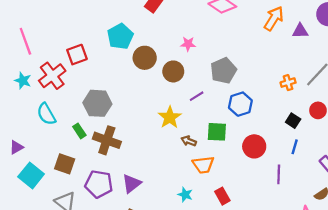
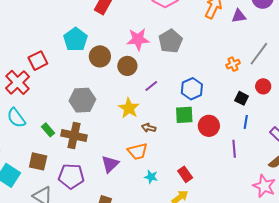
pink star: (188, 44) -> (138, 39), size x1.6
gray pentagon: (223, 71) -> (170, 41), moved
gray hexagon: (97, 103) -> (82, 100), moved
green square: (217, 132) -> (184, 115), moved
orange trapezoid: (203, 165) -> (138, 151), moved
purple triangle: (132, 183) -> (110, 164), moved

